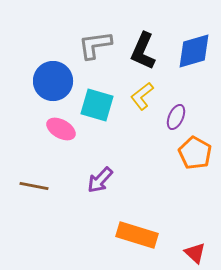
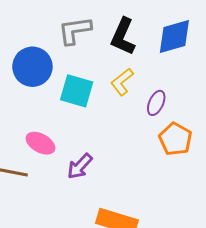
pink ellipse: (61, 129) -> (40, 143), moved

